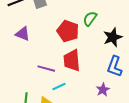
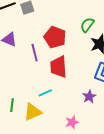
green semicircle: (90, 19) -> (87, 25), moved
purple line: (46, 69) -> (35, 53), moved, turned 60

